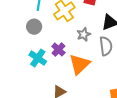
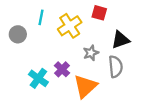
gray circle: (34, 27) -> (18, 34), moved

